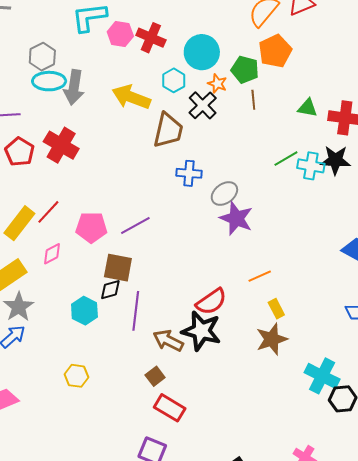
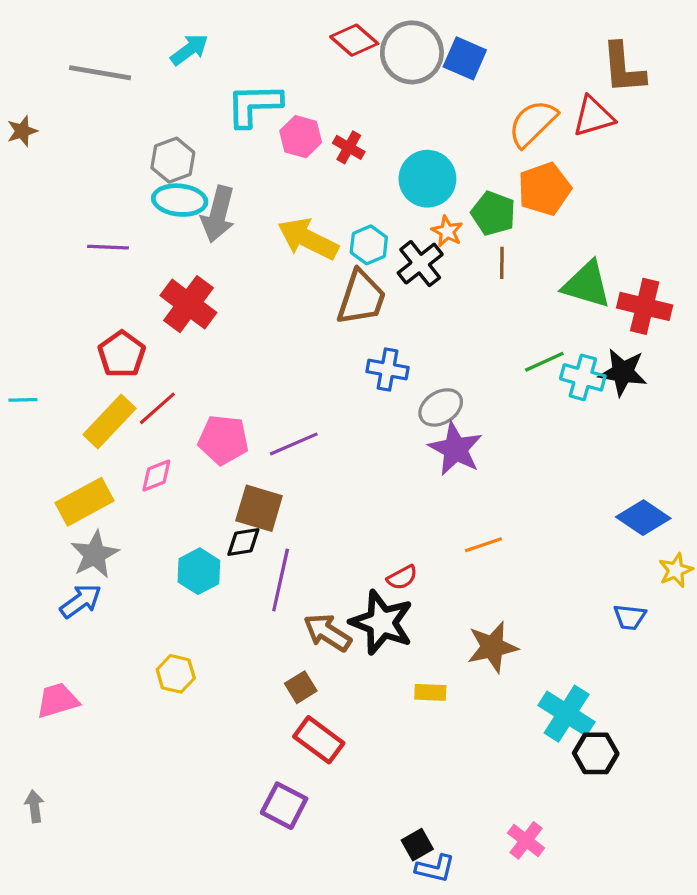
red cross: (151, 38) -> (349, 147), size x0.7
cyan hexagon: (174, 80) -> (369, 245), moved
green triangle: (308, 108) -> (587, 285), size x1.6
red pentagon: (20, 152) -> (122, 354), moved
red semicircle: (211, 302) -> (402, 577), size x0.6
yellow rectangle: (276, 309) -> (430, 692), moved, turned -66

